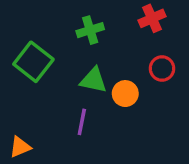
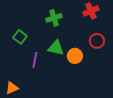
green square: (33, 62) -> (20, 37), size x0.6
purple line: (82, 122) -> (35, 60), moved

